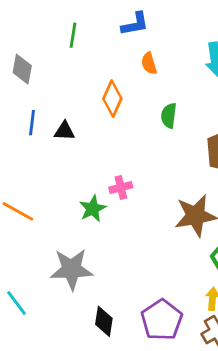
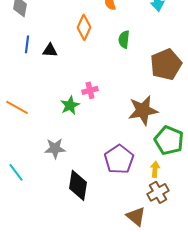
gray star: (72, 269) -> (55, 148), size x0.7
purple pentagon: (162, 320) -> (119, 159), moved
black diamond: (104, 321) -> (78, 185), size x1.4

